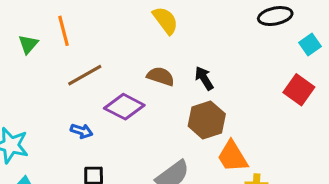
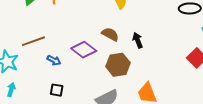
brown line: (85, 75) -> (33, 41), moved
brown hexagon: (207, 120) -> (118, 65), moved

